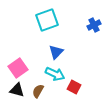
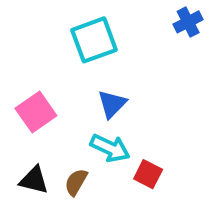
blue cross: (94, 25) -> (188, 22), moved
pink square: (18, 68) -> (36, 112), moved

